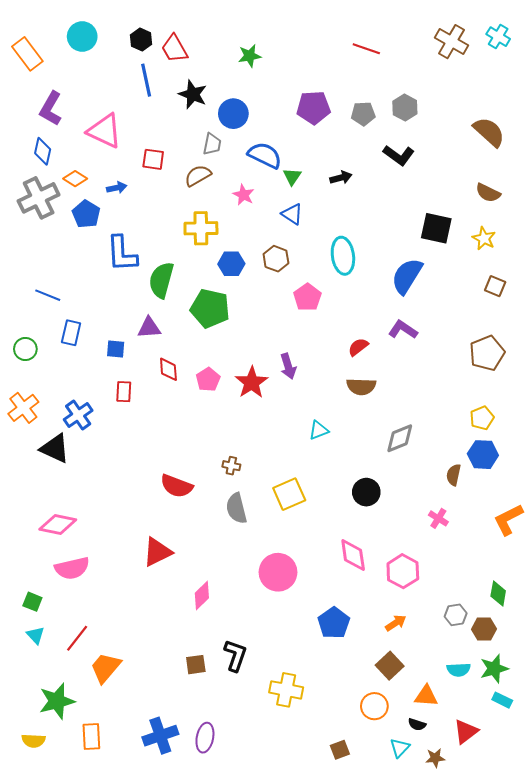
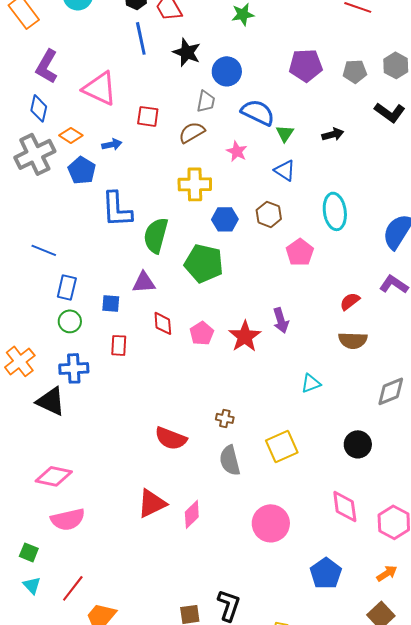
green circle: (25, 349) -> (70, 321), moved
blue cross: (78, 415) -> (74, 368), turned 32
pink diamond: (202, 596) -> (192, 514), moved

